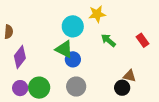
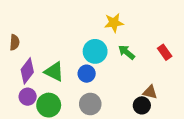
cyan circle: (73, 26) -> (95, 51), moved
green triangle: (64, 49) -> (54, 72), moved
purple circle: (20, 88) -> (28, 97), moved

